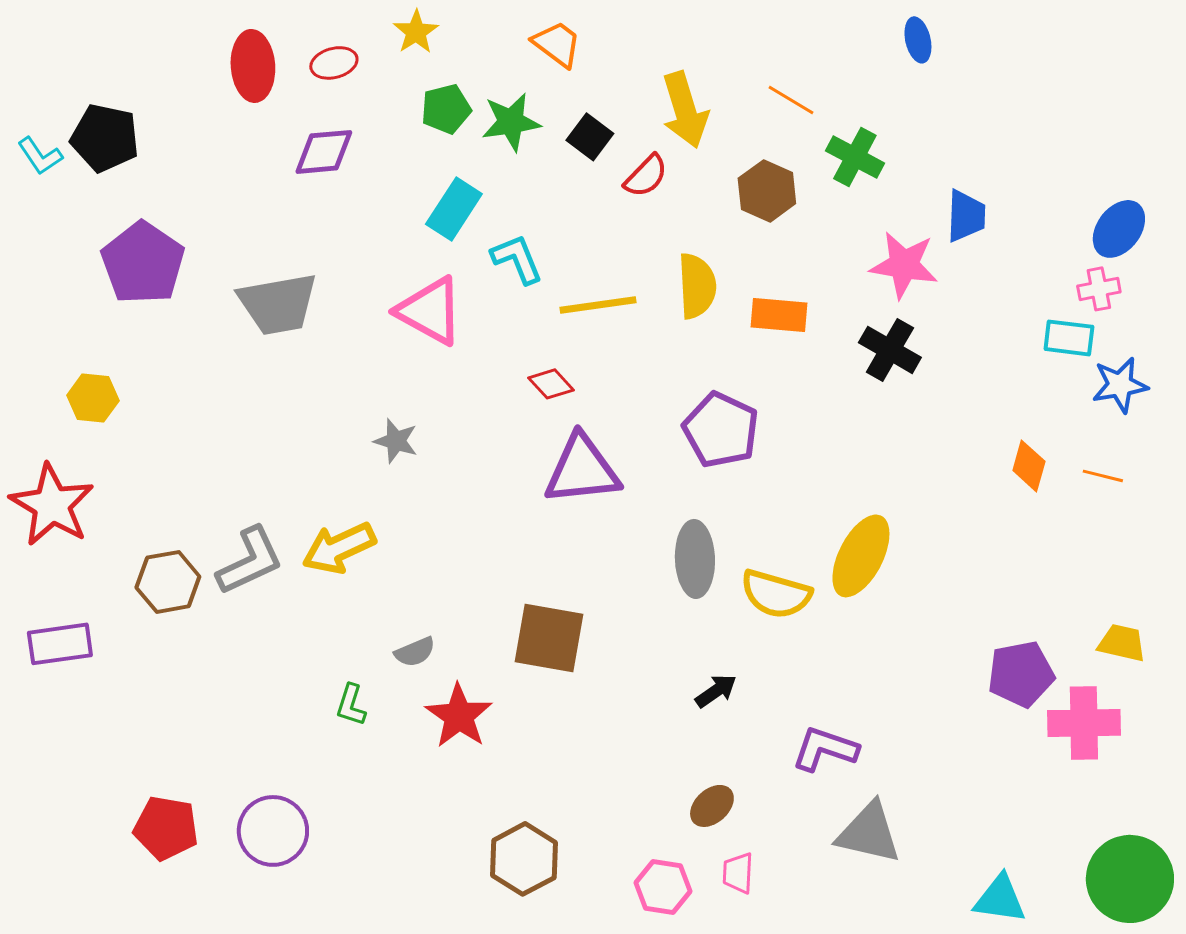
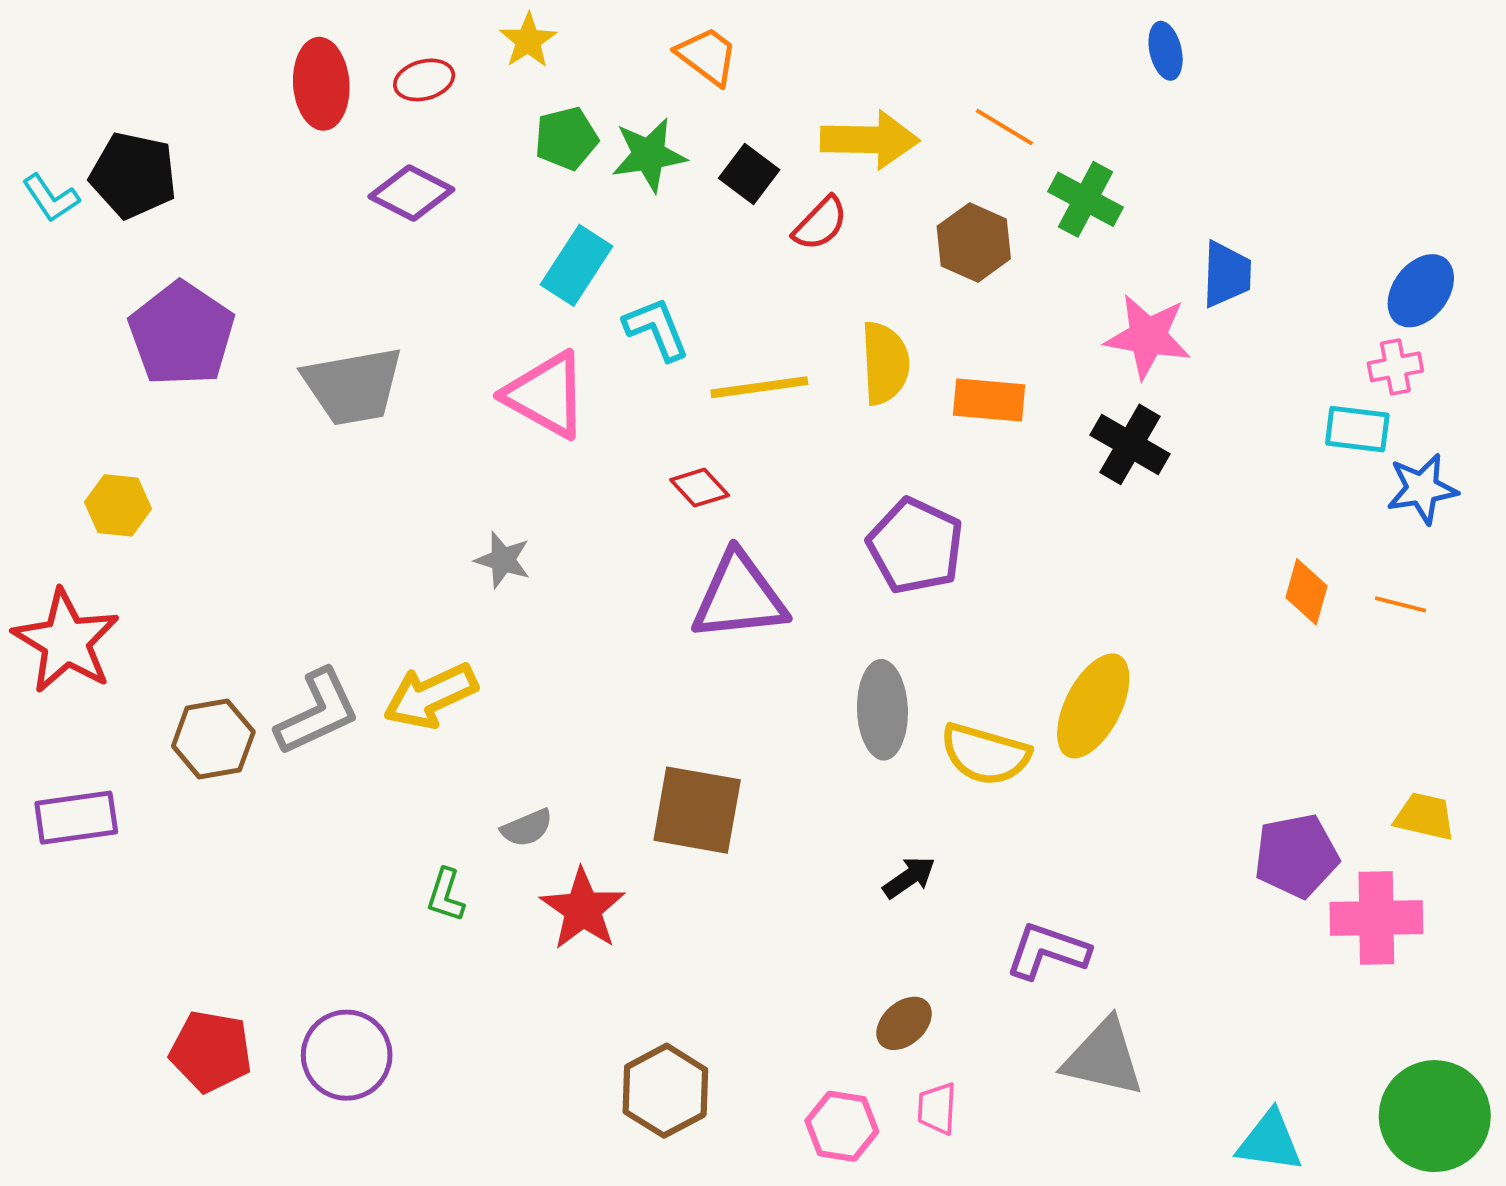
yellow arrow: (685, 110) -> (870, 140), turned -72
purple diamond: (324, 152) -> (411, 193), turned 32

